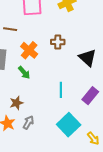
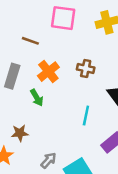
cyan line: (61, 90) -> (86, 115), moved
gray arrow: (28, 122) -> (48, 160), moved

